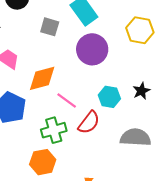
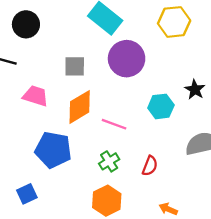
gray square: (50, 27) -> (75, 66), moved
red semicircle: (89, 123) -> (150, 166), moved, size x0.7
green cross: (54, 130) -> (109, 161), size x0.7

